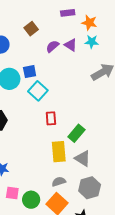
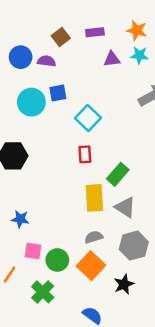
purple rectangle: (68, 13) -> (95, 32), moved
purple triangle: (71, 45) -> (112, 59), turned -40
purple semicircle: (52, 46) -> (46, 61), moved, turned 48
cyan square: (38, 91) -> (88, 118), moved

